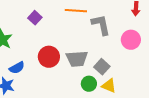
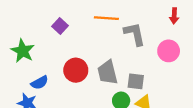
gray trapezoid: (77, 59) -> (107, 72), turned 80
gray square: (102, 67) -> (136, 81), turned -35

